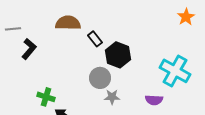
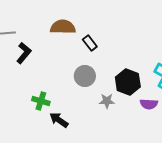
black hexagon: (118, 55) -> (128, 82), moved
gray circle: (100, 78) -> (85, 76), moved

